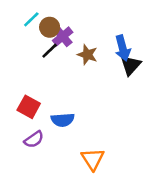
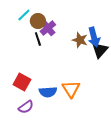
black line: (50, 51) -> (38, 39), turned -64
brown star: (87, 55) -> (80, 40), moved
orange triangle: (93, 159) -> (71, 89), moved

